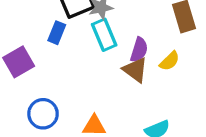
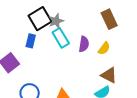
brown triangle: (135, 70) -> (109, 75), moved

